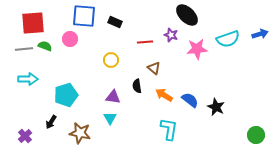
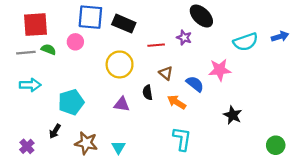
black rectangle: (115, 22) -> (124, 24), size x1.5
pink star: (197, 49) -> (220, 70), moved
yellow circle: (111, 60) -> (120, 64), size x1.6
blue semicircle: (190, 100) -> (195, 84), moved
cyan triangle: (110, 118) -> (118, 147), moved

